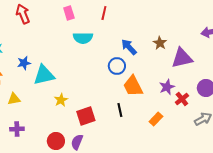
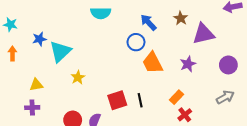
cyan triangle: (44, 75) -> (60, 51), turned -30
yellow triangle: (14, 99) -> (36, 85), moved
red cross: (182, 99) -> (185, 115), moved
black line: (120, 110) -> (140, 100), moved
red square: (86, 116) -> (117, 100), moved

